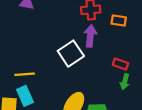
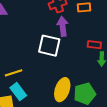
white square: (71, 54) -> (49, 46), turned -30

